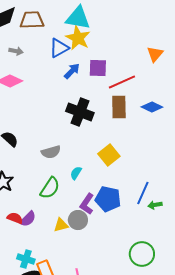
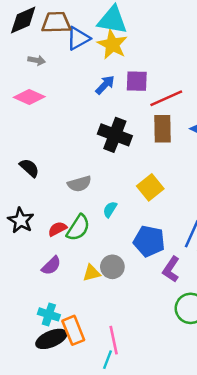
blue triangle: (59, 48) -> (78, 38), moved
purple L-shape: (87, 204) -> (171, 269), moved
red semicircle: (15, 218) -> (57, 229), moved, turned -49

